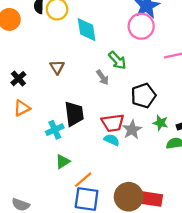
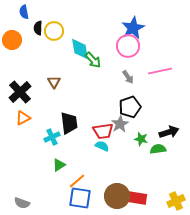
green arrow: (117, 60) -> (93, 60), moved
gray arrow: (103, 77) -> (128, 77), moved
black cross: (18, 79) -> (20, 92), size x1.6
green star: (160, 123) -> (141, 139), moved
gray star: (132, 130) -> (120, 124), moved

